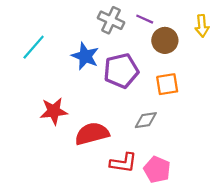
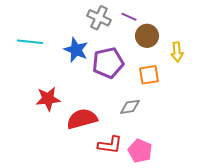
yellow arrow: (202, 26) -> (177, 52), moved
cyan line: (34, 47) -> (30, 42), turned 55

